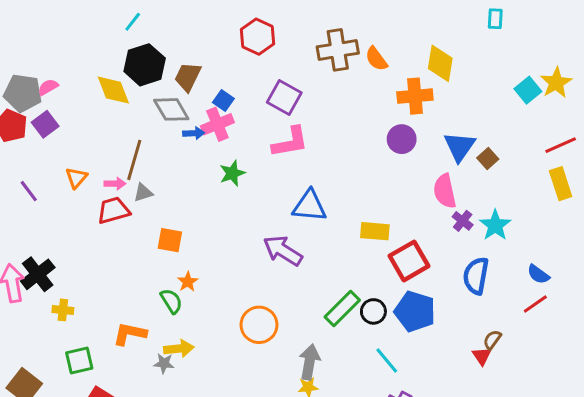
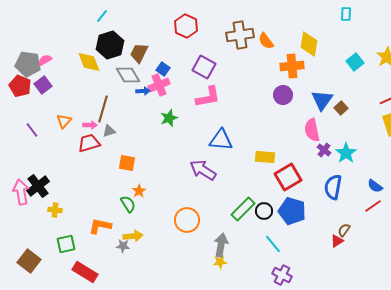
cyan square: (528, 90) -> (355, 62), moved
red triangle: (482, 356) -> (337, 241), turned 32

